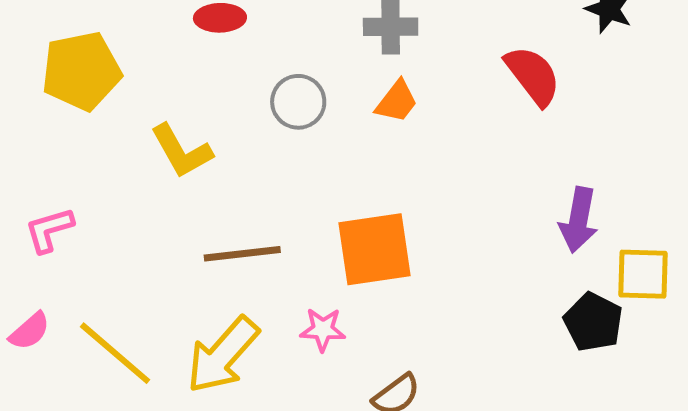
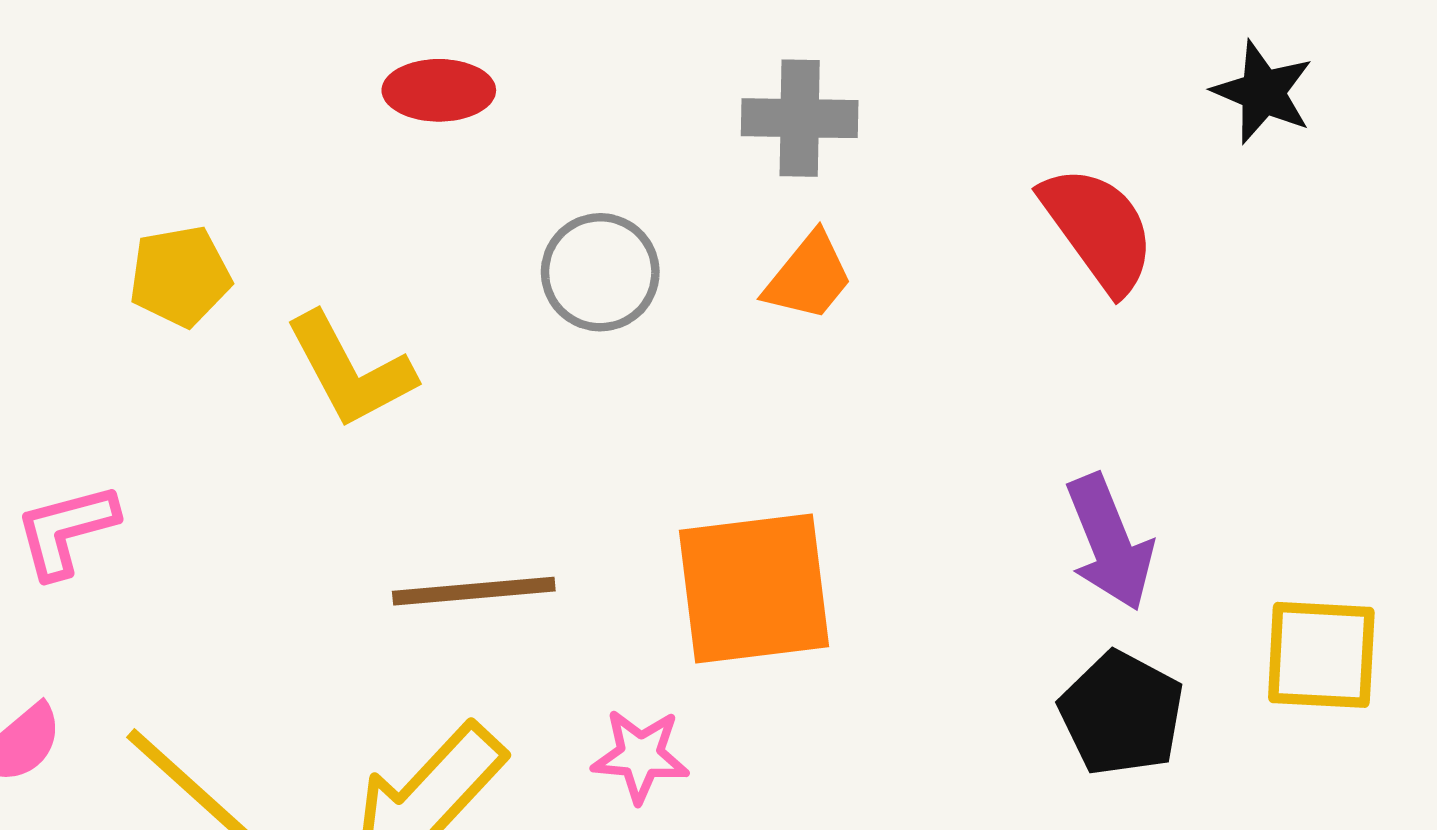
yellow pentagon: (81, 71) -> (180, 276), moved, size x0.6
purple arrow: (579, 220) -> (1110, 542), moved, turned -34
black pentagon: (593, 322) -> (1122, 714), moved

